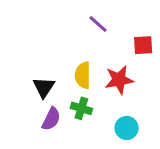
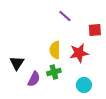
black triangle: (44, 87) -> (17, 63), moved
green cross: (81, 108) -> (54, 72), turned -32

